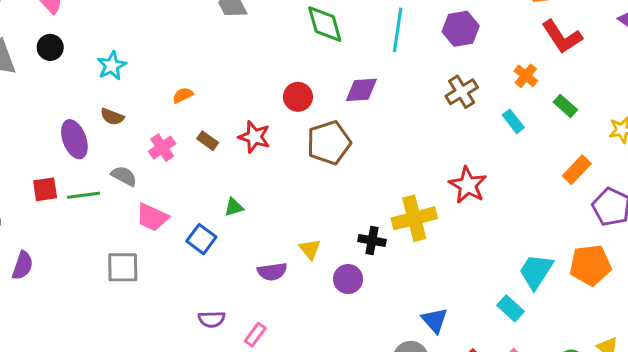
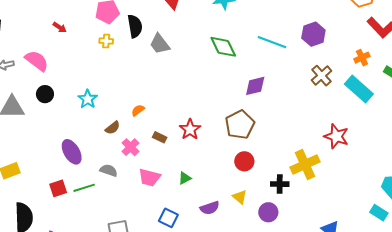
cyan line: (398, 30) -> (272, 42), turned -68
orange cross: (526, 76) -> (362, 58), turned 35
red circle: (298, 97) -> (244, 161), moved
brown semicircle: (112, 117) -> (113, 128), moved, turned -49
cyan rectangle: (513, 121) -> (359, 89), size x1.8
red star: (254, 137) -> (190, 129), turned 30
pink trapezoid: (152, 217) -> (149, 177), moved
blue square: (201, 239) -> (168, 218), moved
purple semicircle: (272, 272) -> (210, 208), moved

